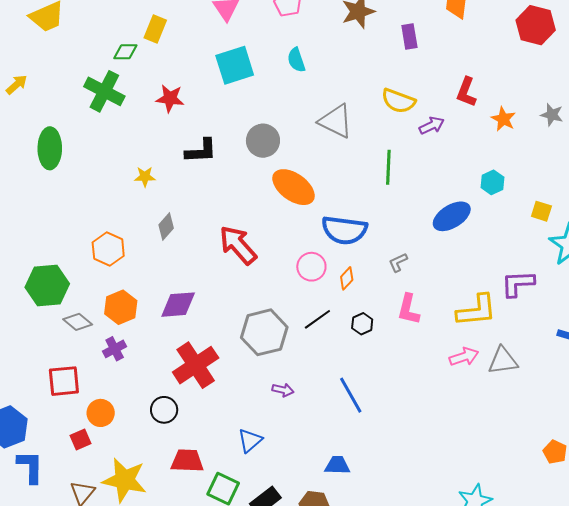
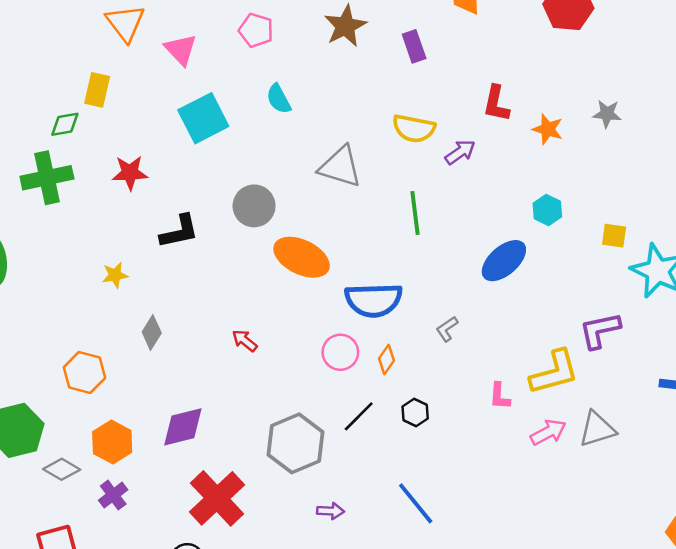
green cross: (104, 91) -> (47, 178), turned -30
red arrow: (238, 245) -> (245, 341), size x0.5
pink L-shape: (408, 309) -> (500, 396), moved, size x0.7

